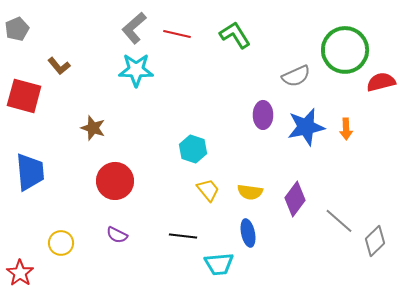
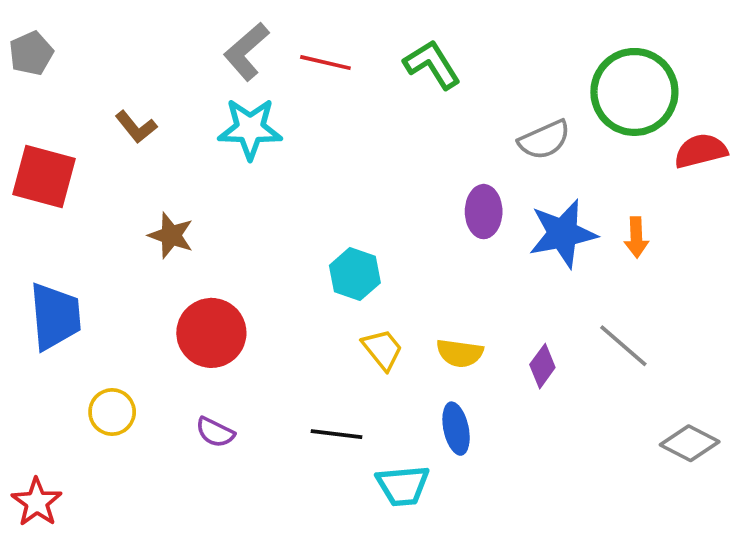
brown L-shape: (59, 66) -> (136, 127), moved
purple diamond: (295, 199) -> (542, 366), size x0.7
gray line: (339, 221) -> (623, 346), moved
gray diamond: (375, 241) -> (690, 443), turned 72
yellow circle: (61, 243) -> (112, 412), moved

